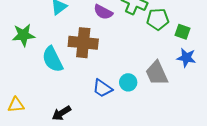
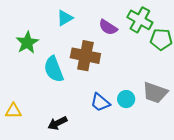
green star: (23, 35) -> (27, 43), turned -30
gray trapezoid: (157, 73) -> (155, 93), turned -52

